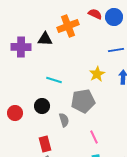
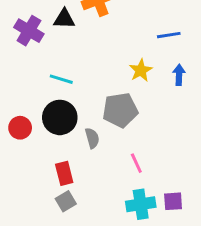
purple cross: (21, 47) -> (29, 31), turned 30
cyan line: (54, 80) -> (61, 79), moved
black circle: (42, 106) -> (60, 117), size x1.5

